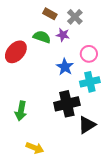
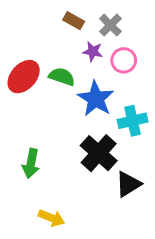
green semicircle: (42, 37) -> (62, 77), moved
pink circle: (89, 54) -> (124, 60), moved
blue star: (65, 67) -> (96, 99), size x1.4
black cross: (67, 104) -> (99, 153), turned -35

